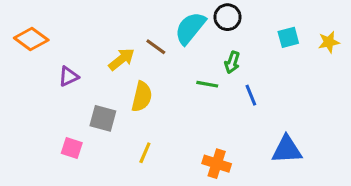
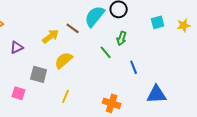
green line: (207, 84) -> (106, 52), turned 40
blue line: (251, 95) -> (134, 67), moved
yellow semicircle: (142, 97) -> (64, 60), turned -144

